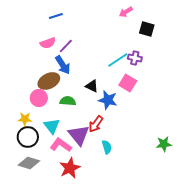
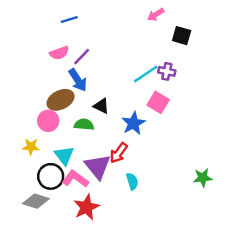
black triangle: (92, 86) -> (101, 106), moved
blue star: (108, 100) -> (133, 123), turned 30
black circle: (28, 137) -> (51, 176), moved

